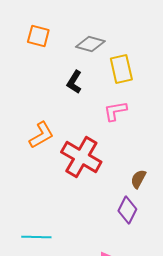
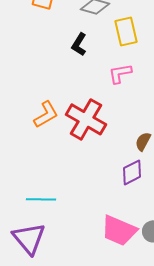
orange L-shape: (41, 135) -> (46, 114), moved
purple diamond: (127, 210) -> (132, 172), turned 36

